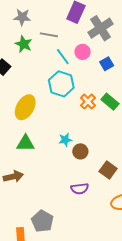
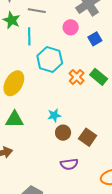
cyan line: (63, 57) -> (29, 36), moved, turned 36
brown circle: (80, 151) -> (63, 133), moved
brown square: (108, 170) -> (88, 137), moved

